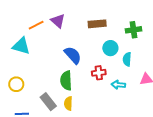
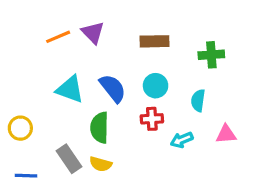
cyan triangle: (21, 46) -> (70, 89), moved
cyan circle: (110, 48) -> (156, 86), moved
cyan arrow: (118, 85) -> (182, 140), turned -32
yellow semicircle: (68, 103) -> (101, 164), turned -80

